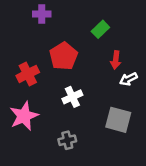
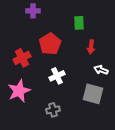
green rectangle: (100, 29) -> (79, 23), turned -48
white arrow: (128, 79) -> (101, 70), moved, turned 48

